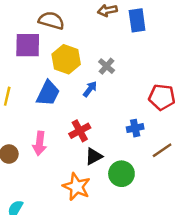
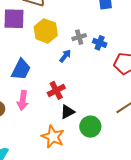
gray cross: (107, 66) -> (79, 37), turned 32
blue trapezoid: (48, 93) -> (21, 69), moved
blue cross: (135, 128) -> (100, 43), moved, turned 32

